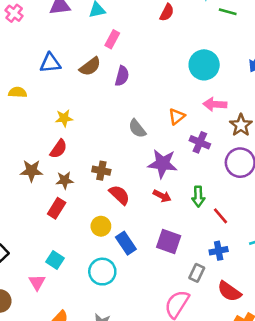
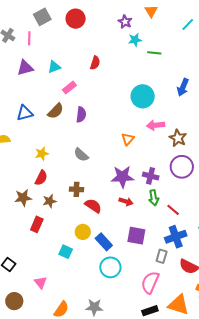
red semicircle: (167, 12) -> (95, 63), moved
pink rectangle: (112, 39) -> (69, 88), turned 32
gray semicircle: (137, 129) -> (81, 155), moved
purple cross: (200, 142) -> (151, 176), moved
red rectangle: (57, 208) -> (37, 224), moved
blue cross: (219, 251) -> (176, 237), size x1.5
cyan square: (55, 260) -> (66, 252), moved
cyan circle: (102, 272) -> (110, 267), moved

